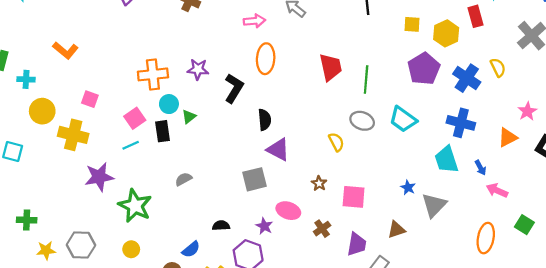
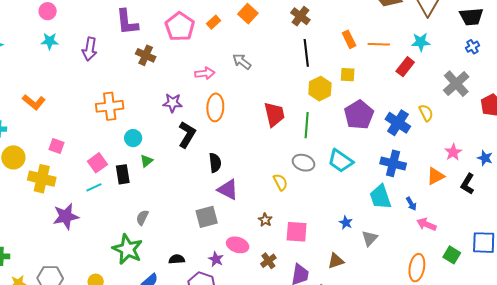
red rectangle: (476, 16) -> (405, 67), turned 54
yellow hexagon: (446, 33) -> (320, 89), moved
purple star: (198, 69) -> (173, 103), moved
orange cross: (153, 74) -> (110, 106), moved
cyan circle: (169, 104) -> (133, 138), moved
gray semicircle: (184, 179) -> (142, 218), turned -35
gray triangle: (434, 205) -> (370, 238), size x0.7
green star: (135, 206) -> (127, 249), moved

